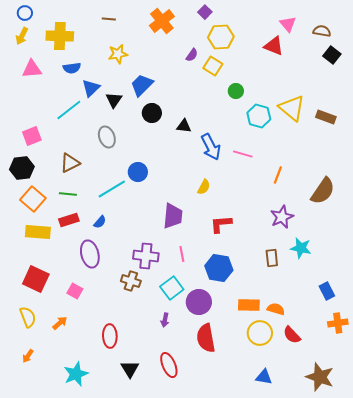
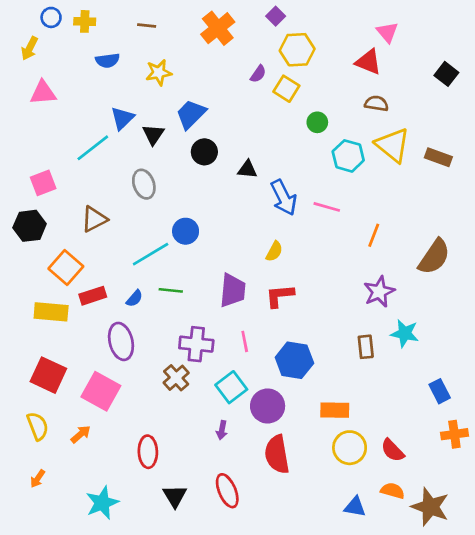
blue circle: (25, 13) -> (51, 17), moved
brown semicircle: (322, 31) -> (376, 103), moved
yellow cross: (60, 36) -> (85, 21), moved, size x0.6
blue semicircle: (72, 68) -> (108, 60), moved
green line: (68, 194) -> (171, 290), moved
orange square: (33, 199) -> (66, 268), moved
red L-shape: (221, 224) -> (280, 296), moved
brown cross: (131, 281) -> (176, 378), turned 30
pink square: (75, 291) -> (101, 391), size x1.8
orange semicircle: (276, 309) -> (393, 491), moved

